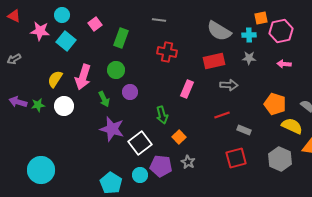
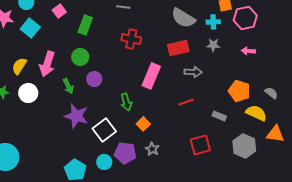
pink rectangle: (187, 89) -> (151, 76), size x1.4
gray rectangle: (244, 130) -> (219, 116), moved

